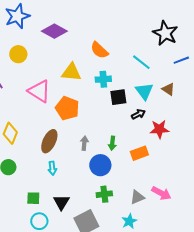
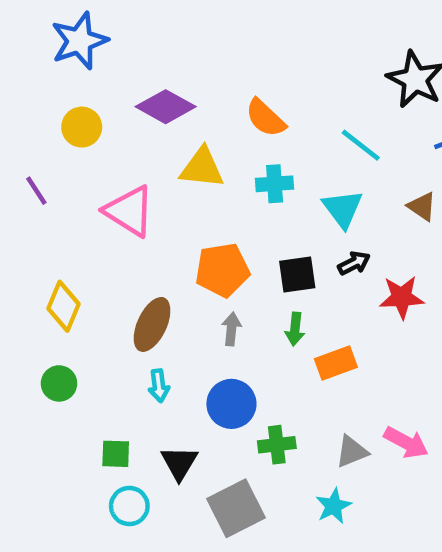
purple diamond: (54, 31) -> (166, 107), moved
cyan triangle: (144, 91) -> (343, 209), moved
black square: (118, 97) -> (297, 275), moved
orange pentagon: (67, 108) -> (222, 270), moved, turned -30
orange rectangle: (139, 153) -> (336, 363), moved
blue circle: (100, 165) -> (231, 404), moved

